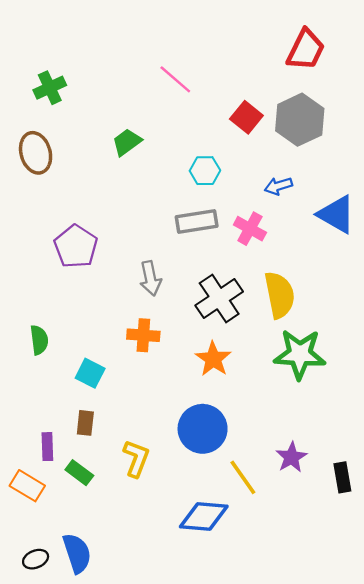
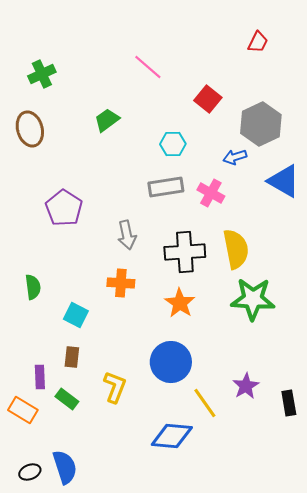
red trapezoid: (306, 50) -> (258, 42), size x0.6
gray hexagon: (300, 120) -> (261, 124), moved
black cross: (219, 299) -> (185, 252), turned 30

